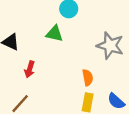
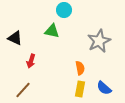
gray star: (110, 46) -> (99, 41), turned 30

